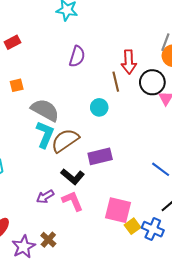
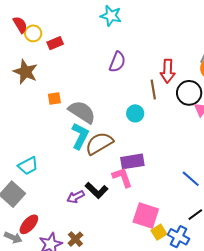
orange square: (17, 85) -> (54, 98), moved
black L-shape: (73, 177) -> (97, 190), moved
pink L-shape: (73, 201) -> (122, 177), moved

